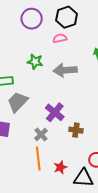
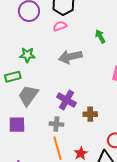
green star: (35, 62) -> (27, 55), moved
gray cross: (41, 135) -> (56, 124), turned -32

